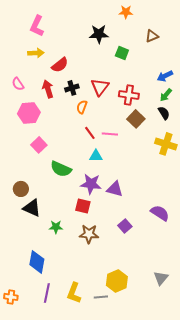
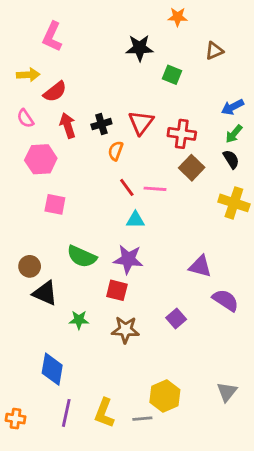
yellow arrow: (36, 53) -> (28, 75), moved
red semicircle: (60, 65) -> (55, 92), moved
pink square: (39, 145) -> (55, 204), turned -35
green semicircle: (61, 169) -> (82, 256), moved
purple triangle: (115, 189) -> (200, 266), moved

